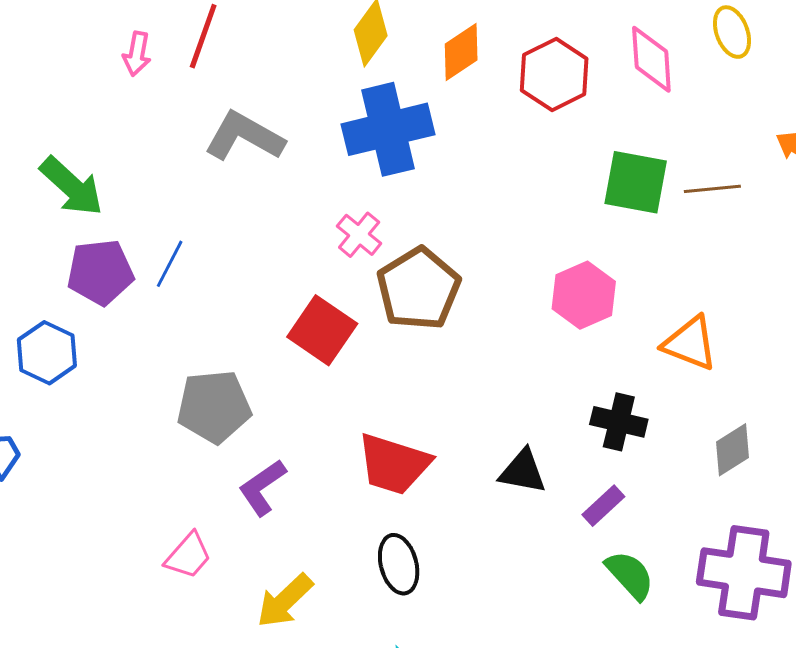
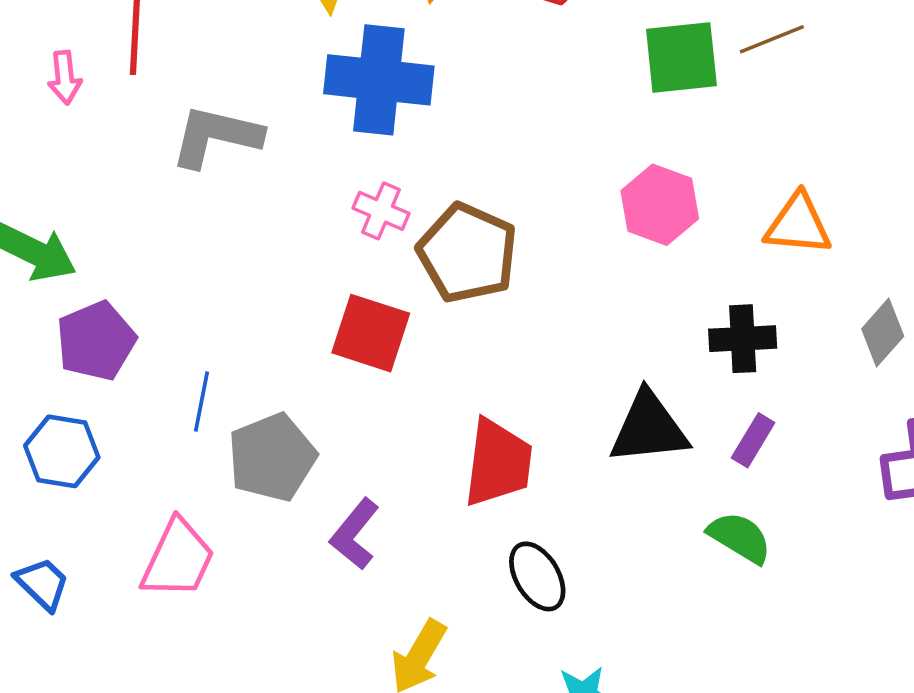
blue cross: (388, 129) -> (379, 80), turned 36
blue line: (170, 264) -> (201, 402), moved
red trapezoid: (394, 464) -> (498, 463), turned -84
black triangle: (523, 471) -> (649, 428), size x1.4
pink trapezoid: (188, 556) -> (178, 559), moved, size x1.4
green semicircle: (630, 575) -> (740, 537), moved

